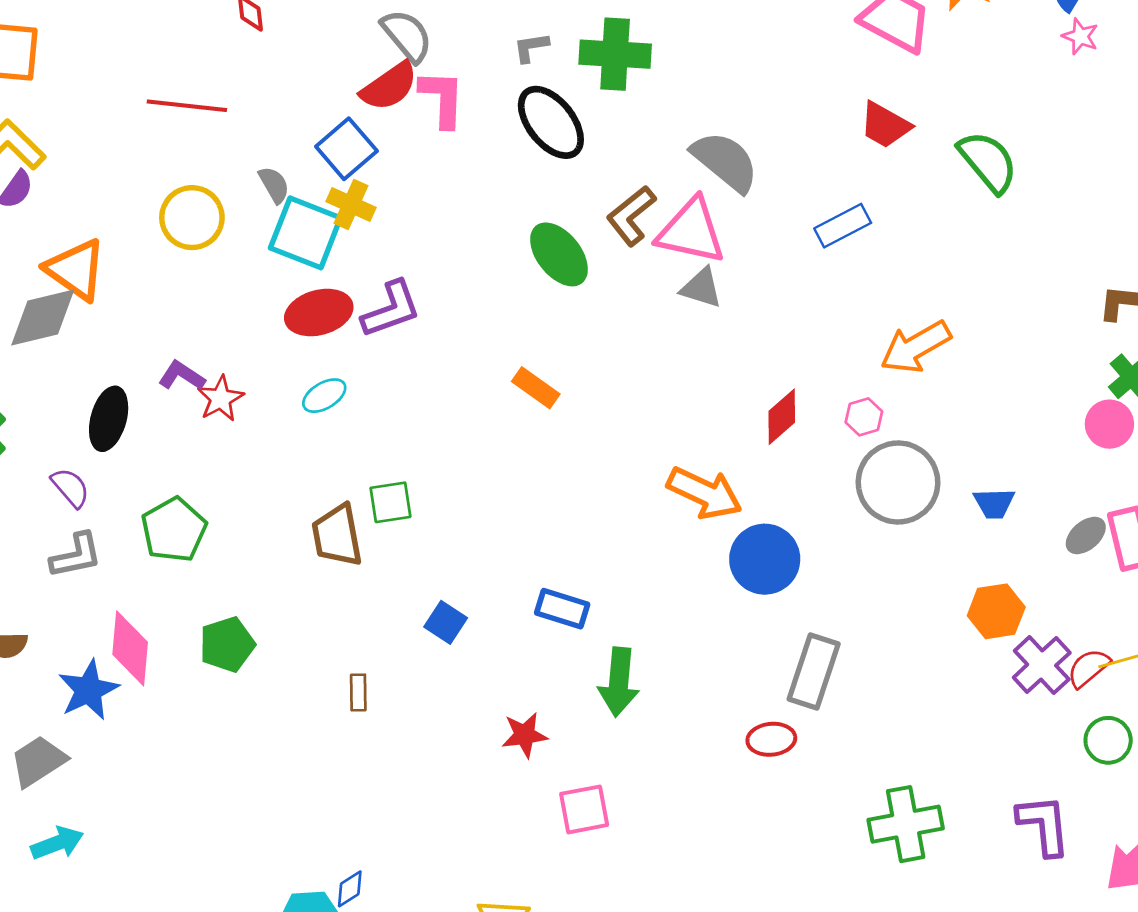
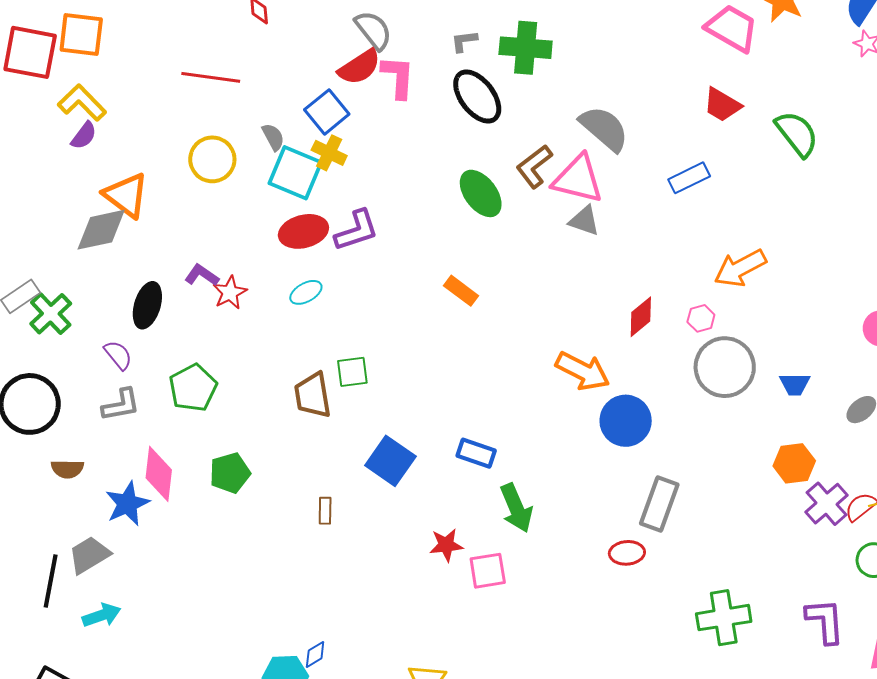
blue square: (446, 622) -> (390, 461), size x1.6
green arrow: (619, 682) -> (516, 508), turned -30
pink square: (584, 809) -> (488, 571), moved

